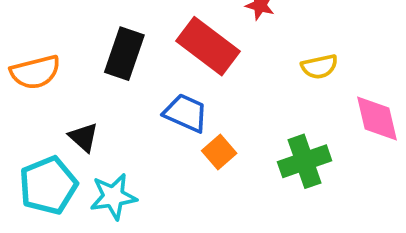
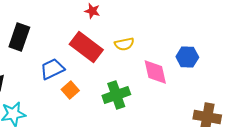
red rectangle: (208, 46) -> (86, 47), moved
blue trapezoid: (186, 113) -> (52, 69), turned -50

